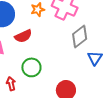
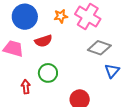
gray diamond: (80, 36) -> (99, 48), turned 50

